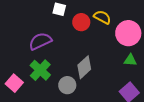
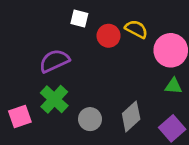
gray diamond: (84, 67) -> (131, 116), moved
pink square: (14, 83) -> (20, 116), turned 30

